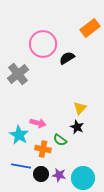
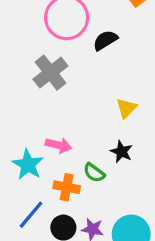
gray cross: (18, 74) -> (50, 73), moved
yellow triangle: (80, 108) -> (126, 108), moved
blue line: (21, 166) -> (31, 215), turned -60

